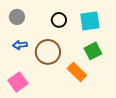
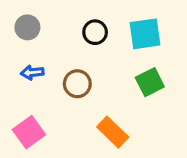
brown circle: (48, 52) -> (77, 84), size x0.7
orange rectangle: (77, 72) -> (113, 132), moved

